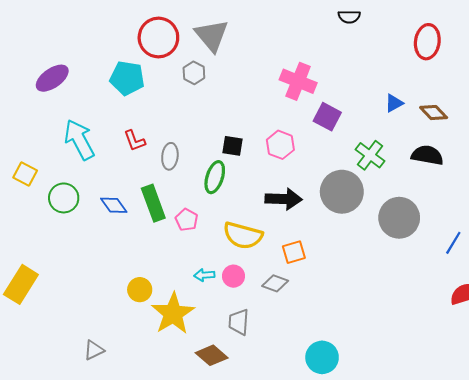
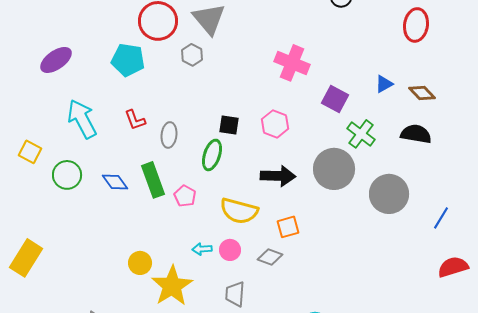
purple square: (327, 117) -> (335, 99), moved

